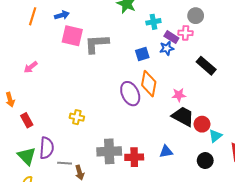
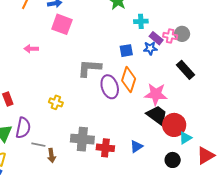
gray circle: (196, 16) -> (182, 34), moved
gray L-shape: (97, 44) -> (89, 68), moved
pink arrow: (31, 67) -> (31, 49), moved, turned 32
pink star: (179, 95) -> (156, 94), size x1.6
red circle: (202, 124) -> (174, 125), size x1.5
blue triangle: (166, 152) -> (136, 146), turned -32

